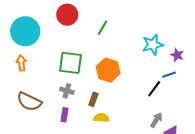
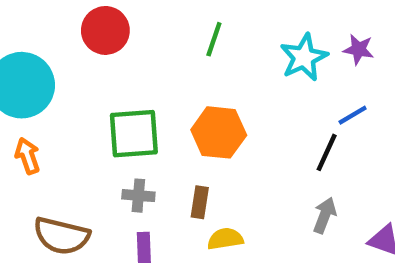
green line: (103, 28) -> (214, 39), moved
purple star: (177, 55) -> (359, 49), moved
gray arrow: (156, 120) -> (325, 215), moved

